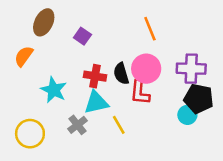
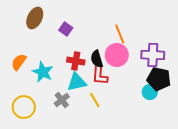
orange line: (150, 29) -> (120, 34), moved
orange semicircle: (24, 56) -> (19, 62), moved
red L-shape: (140, 92) -> (100, 75), moved

